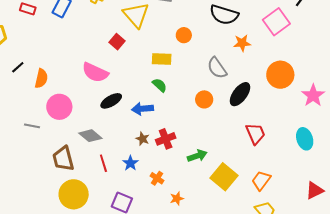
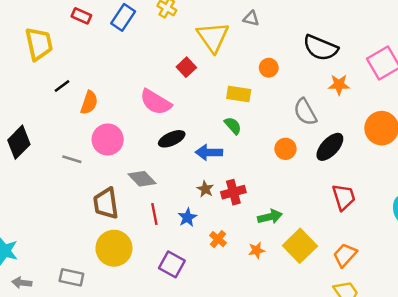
orange star: (177, 199) -> (257, 250), moved

